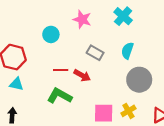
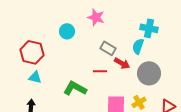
cyan cross: (123, 16) -> (149, 28), moved, turned -30
red line: (61, 70) -> (100, 71), moved
red arrow: (82, 75) -> (122, 63), moved

